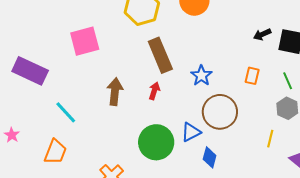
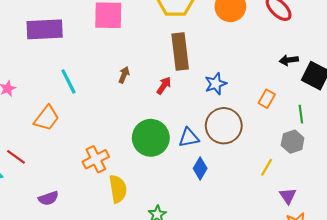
purple rectangle: (30, 71) -> (45, 29), turned -44
brown arrow: (115, 92) -> (124, 75), size x0.6

